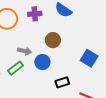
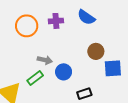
brown circle: (53, 40) -> (96, 51), moved
blue square: (89, 58) -> (113, 68), turned -36

